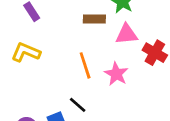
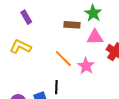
orange line: (85, 65) -> (63, 59), turned -30
black line: (78, 105) -> (56, 87), turned 48

